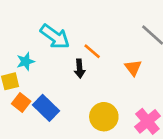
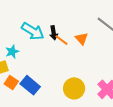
orange triangle: (133, 68) -> (82, 39), moved
black arrow: (80, 69) -> (54, 33), moved

